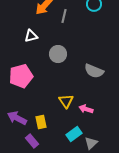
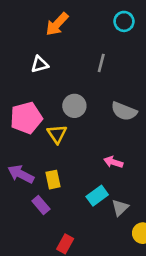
gray line: (64, 16) -> (101, 63), moved
gray circle: (58, 54) -> (74, 106), moved
yellow triangle: (66, 101) -> (57, 134), moved

